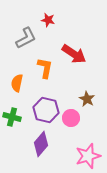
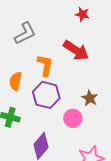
red star: (48, 20) -> (82, 14), moved
purple hexagon: (46, 110) -> (46, 95), moved

